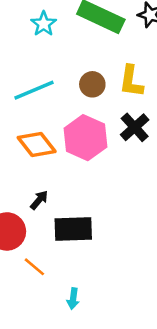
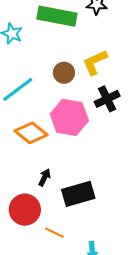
yellow L-shape: (131, 81) -> (95, 62), turned 72
black cross: (135, 127) -> (107, 99), turned 30

